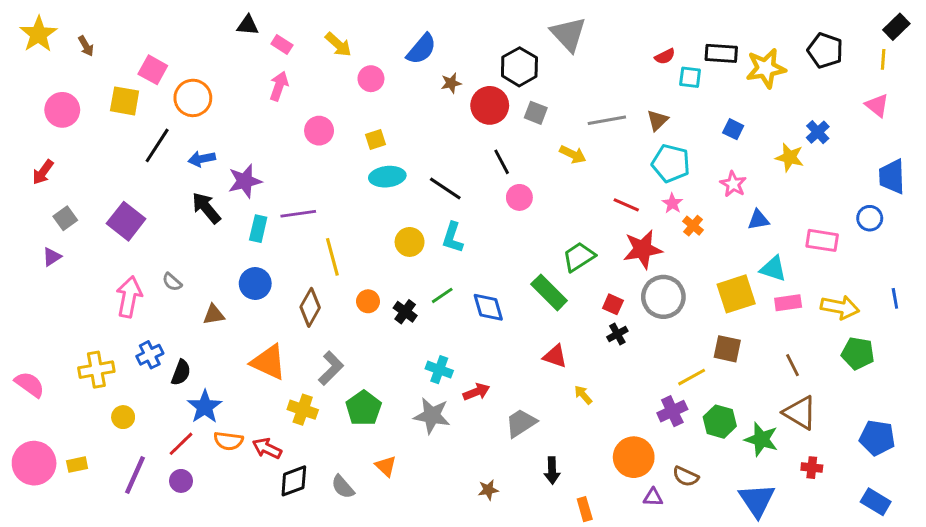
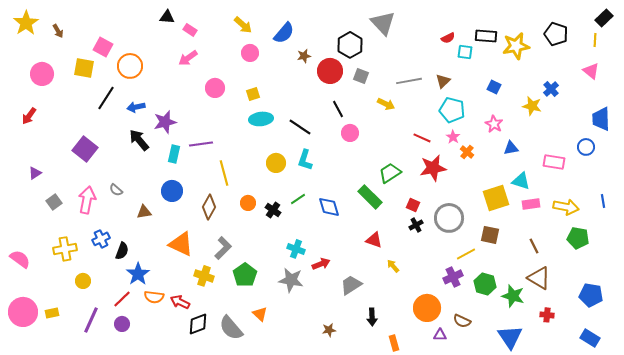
yellow arrow: (338, 45) -> (243, 25), moved
pink arrow: (279, 86) -> (188, 58), turned -144
gray square: (65, 218) -> (54, 202), moved
gray circle: (663, 297) -> (449, 218), moved
gray semicircle: (343, 487) -> (231, 328), size x1.5

